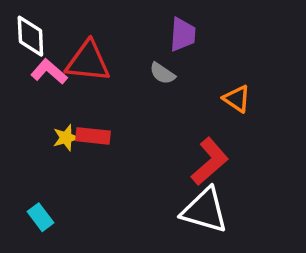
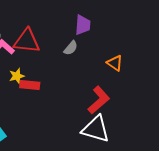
gray semicircle: (162, 73) -> (71, 48), turned -84
yellow star: (66, 138) -> (17, 76), moved

